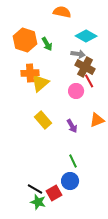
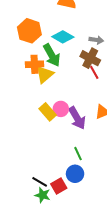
cyan diamond: (86, 36) -> (63, 37), moved
green arrow: (47, 44) -> (52, 55), moved, size x1.6
gray arrow: (78, 54) -> (96, 40), moved
pink circle: (76, 91) -> (61, 109), moved
purple arrow: (72, 126) -> (77, 118), size x1.6

